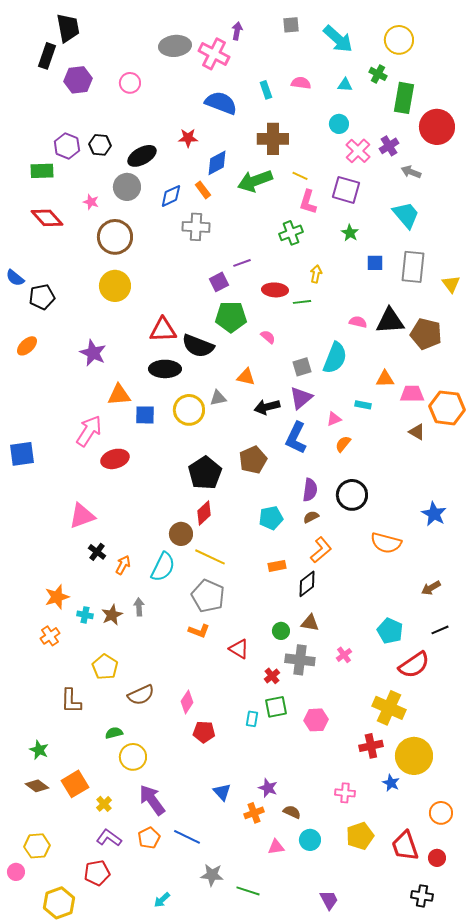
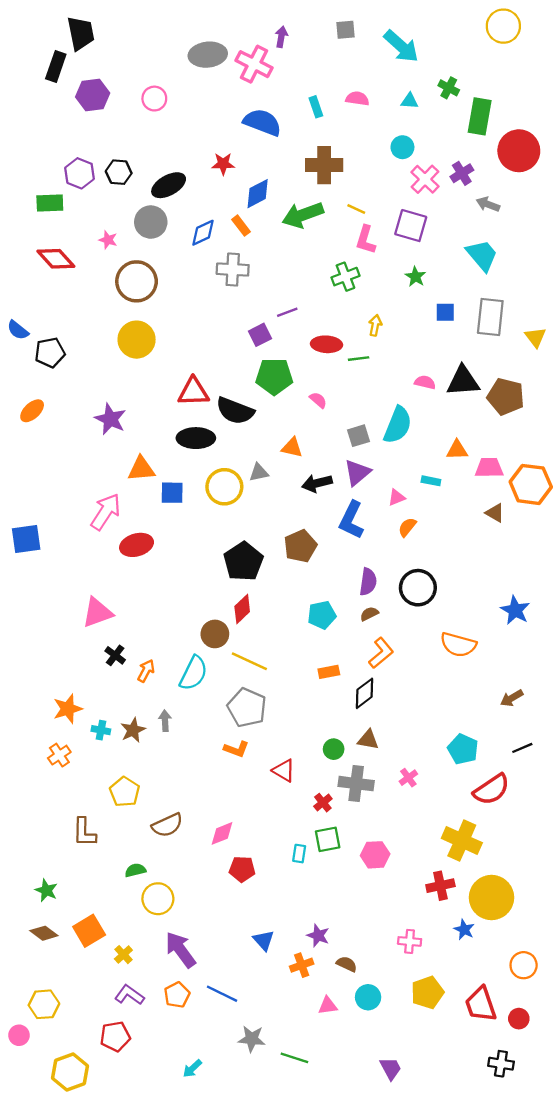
yellow circle: (399, 40) -> (503, 26), moved
pink diamond: (187, 702) -> (222, 833), turned 35

